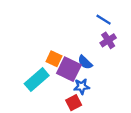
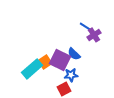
blue line: (104, 20) -> (86, 27), moved
orange square: (54, 59) -> (45, 62), moved, turned 32

